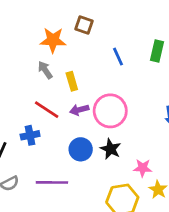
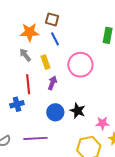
blue line: (118, 57) -> (55, 39), moved
red line: (47, 110) -> (28, 84), turned 54
purple arrow: (79, 110) -> (52, 83), turned 128
pink circle: (110, 111) -> (80, 65), moved

